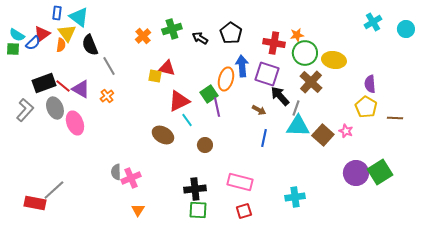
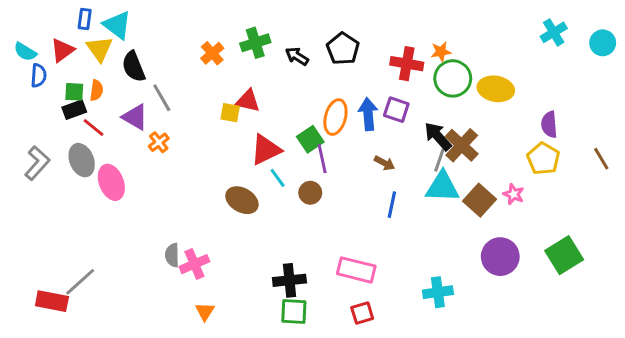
blue semicircle: (33, 43) -> (39, 75), moved, turned -42
orange semicircle: (61, 45) -> (96, 90), moved
green square: (13, 49) -> (74, 92), moved
blue arrow: (242, 66) -> (368, 114), moved
purple square: (267, 74) -> (396, 110), size x0.7
brown cross: (311, 82) -> (462, 145), moved
black rectangle: (44, 83) -> (74, 110), moved, size x0.7
purple triangle: (81, 89) -> (135, 117), moved
black arrow: (280, 96) -> (438, 136), moved
brown line: (395, 118) -> (601, 159), moved, turned 56
brown circle: (205, 145) -> (310, 193), moved
purple circle: (356, 173) -> (500, 257), moved

